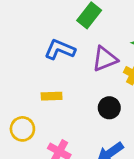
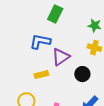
purple triangle: (105, 59) -> (61, 57), moved

